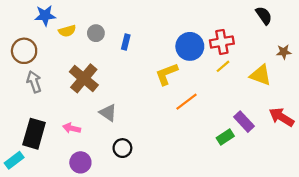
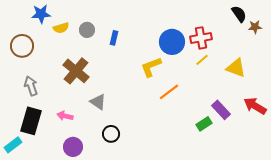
brown star: (284, 52) -> (255, 27), moved
gray arrow: (34, 82) -> (31, 86), moved

